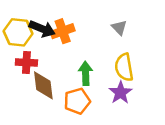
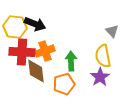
gray triangle: (119, 28) -> (112, 31), moved
orange cross: (63, 31) -> (45, 51), moved
red cross: (26, 62) -> (22, 52), size x1.4

